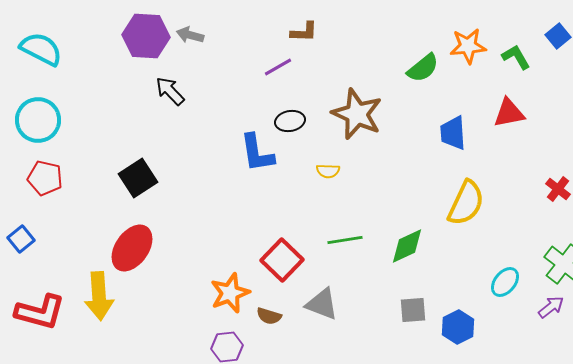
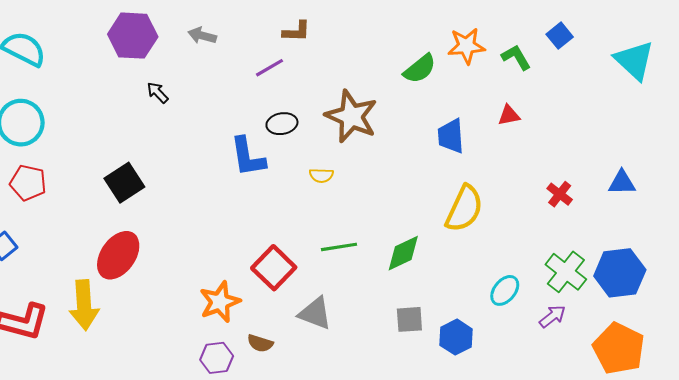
gray arrow: (190, 35) -> (202, 36), moved
black arrow: (170, 91) -> (158, 93), size x0.7
red triangle: (509, 113) -> (509, 115), size x0.7
brown semicircle: (269, 316) -> (260, 343), moved

